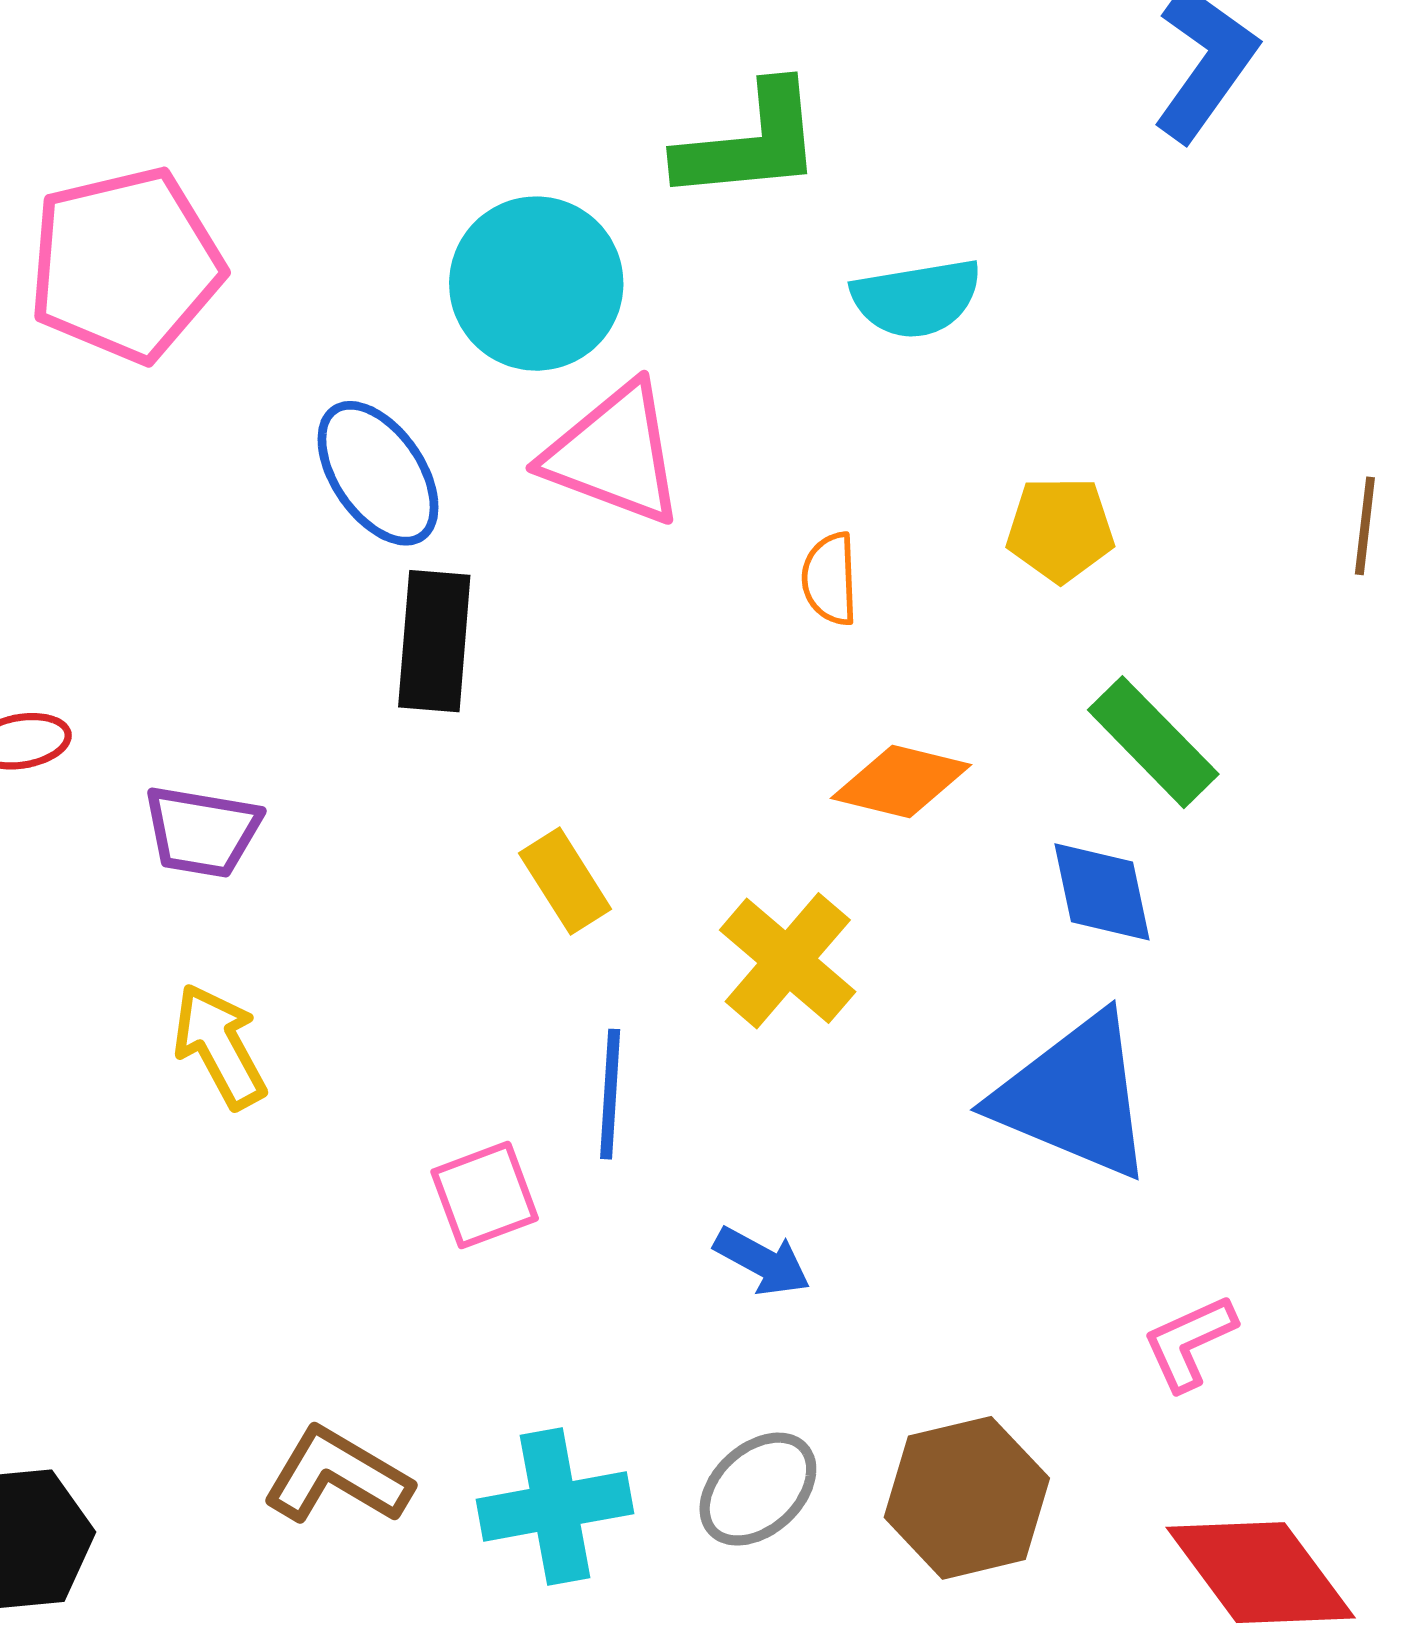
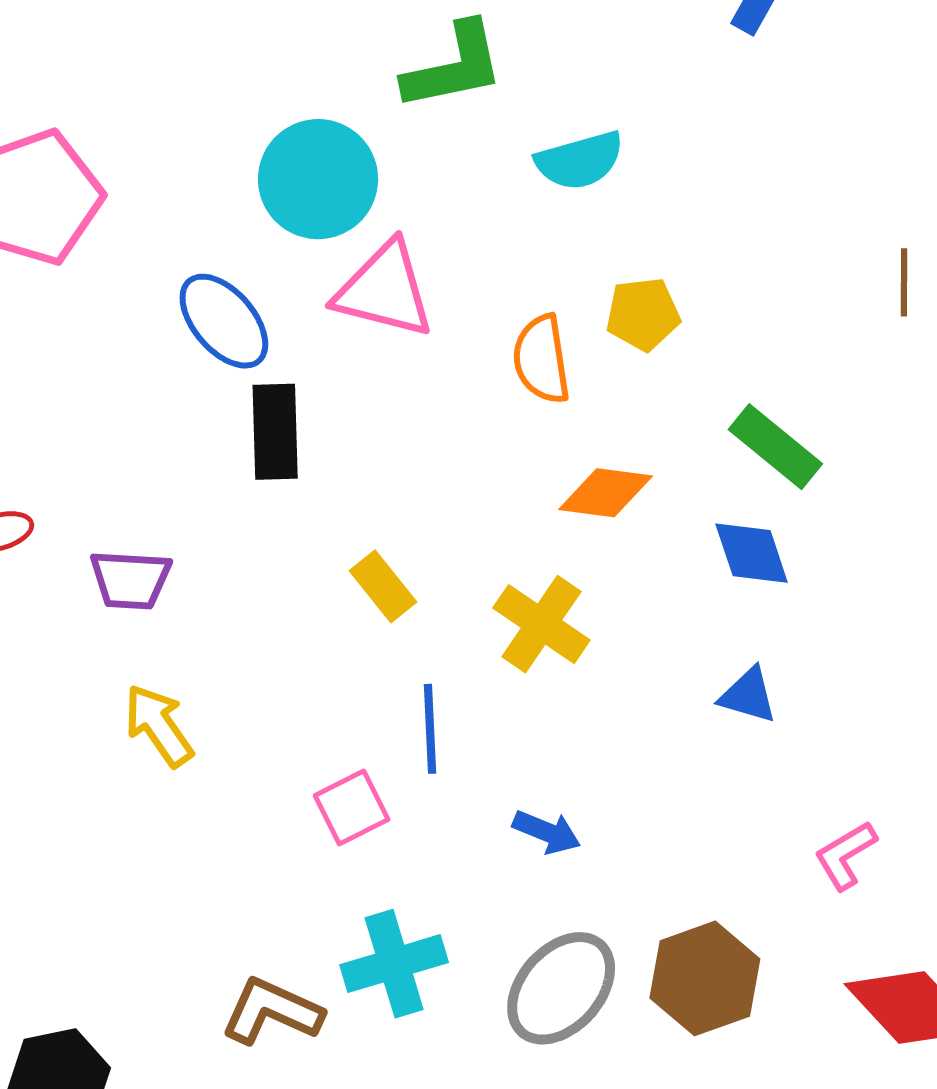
yellow pentagon: (1060, 529) -> (643, 314), moved
orange semicircle: (830, 579) -> (542, 359), size x1.4
blue triangle: (1074, 1097) -> (748, 695), size x0.5
gray ellipse: (758, 1489) -> (561, 988), size x1.4
cyan cross: (555, 1506) -> (394, 964), moved

